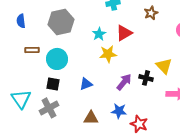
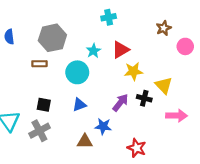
brown star: (151, 13) -> (164, 28), moved
brown rectangle: (32, 50) -> (39, 64), moved
yellow star: (108, 54) -> (133, 71), moved
cyan circle: (57, 59) -> (77, 72), moved
blue star: (119, 111) -> (103, 126), moved

